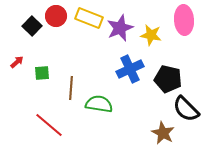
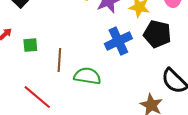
black pentagon: (168, 79) -> (157, 34), moved

